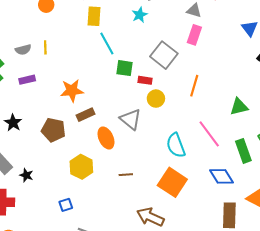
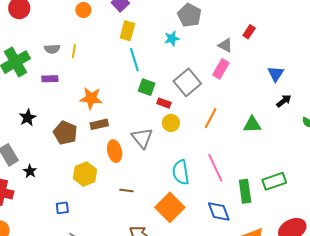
green triangle: (239, 107) -> (252, 125), moved

